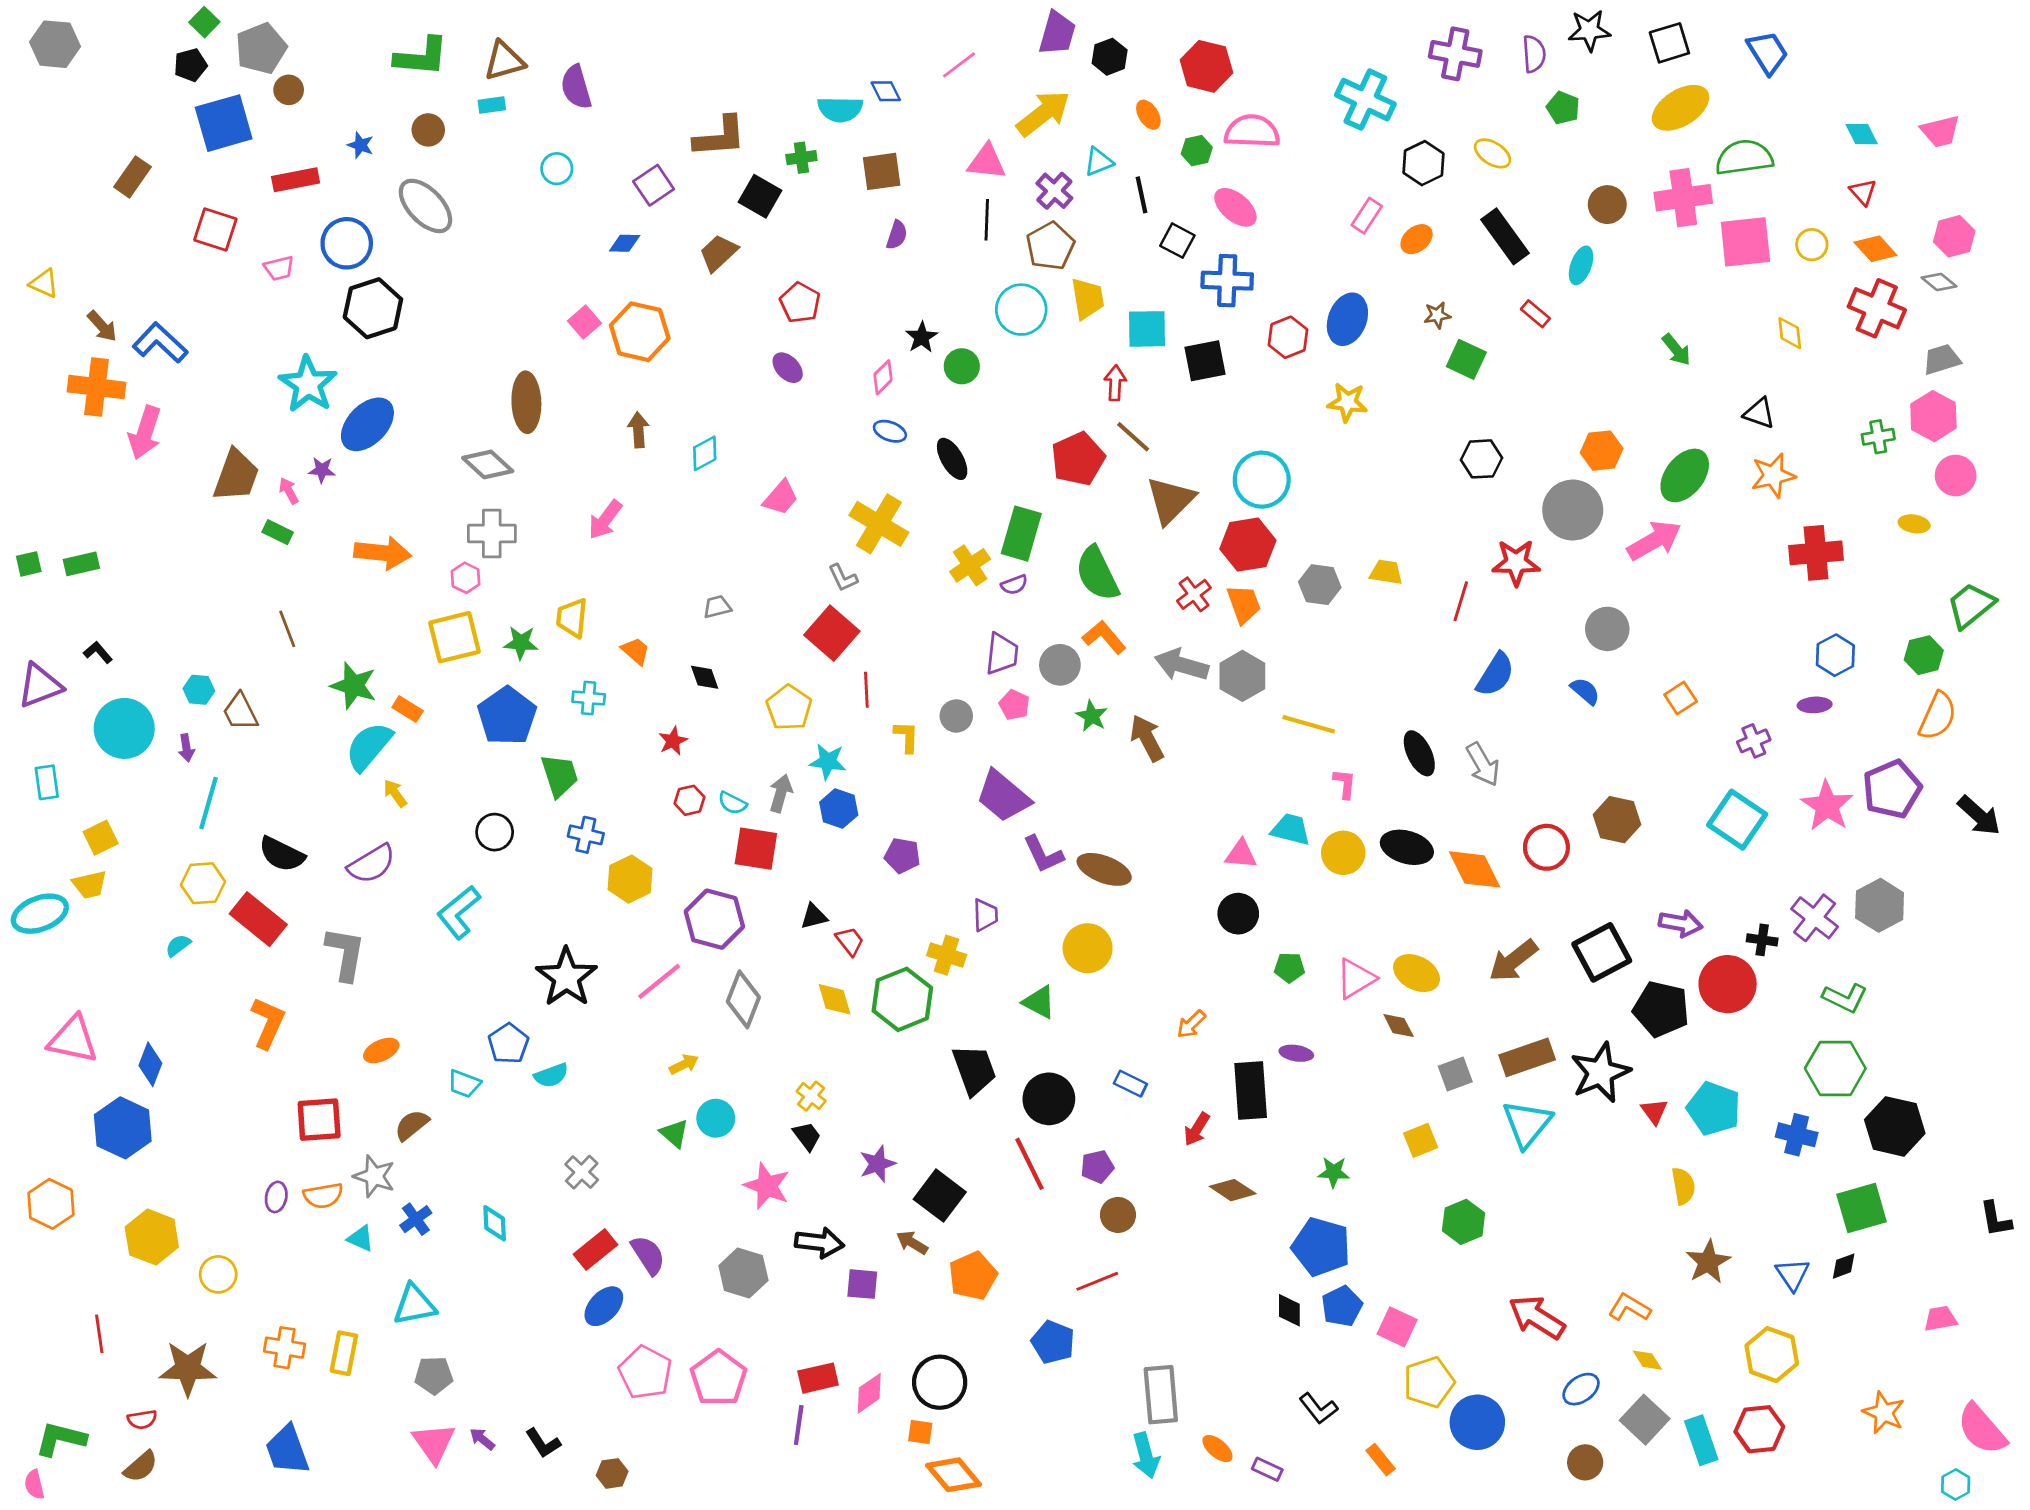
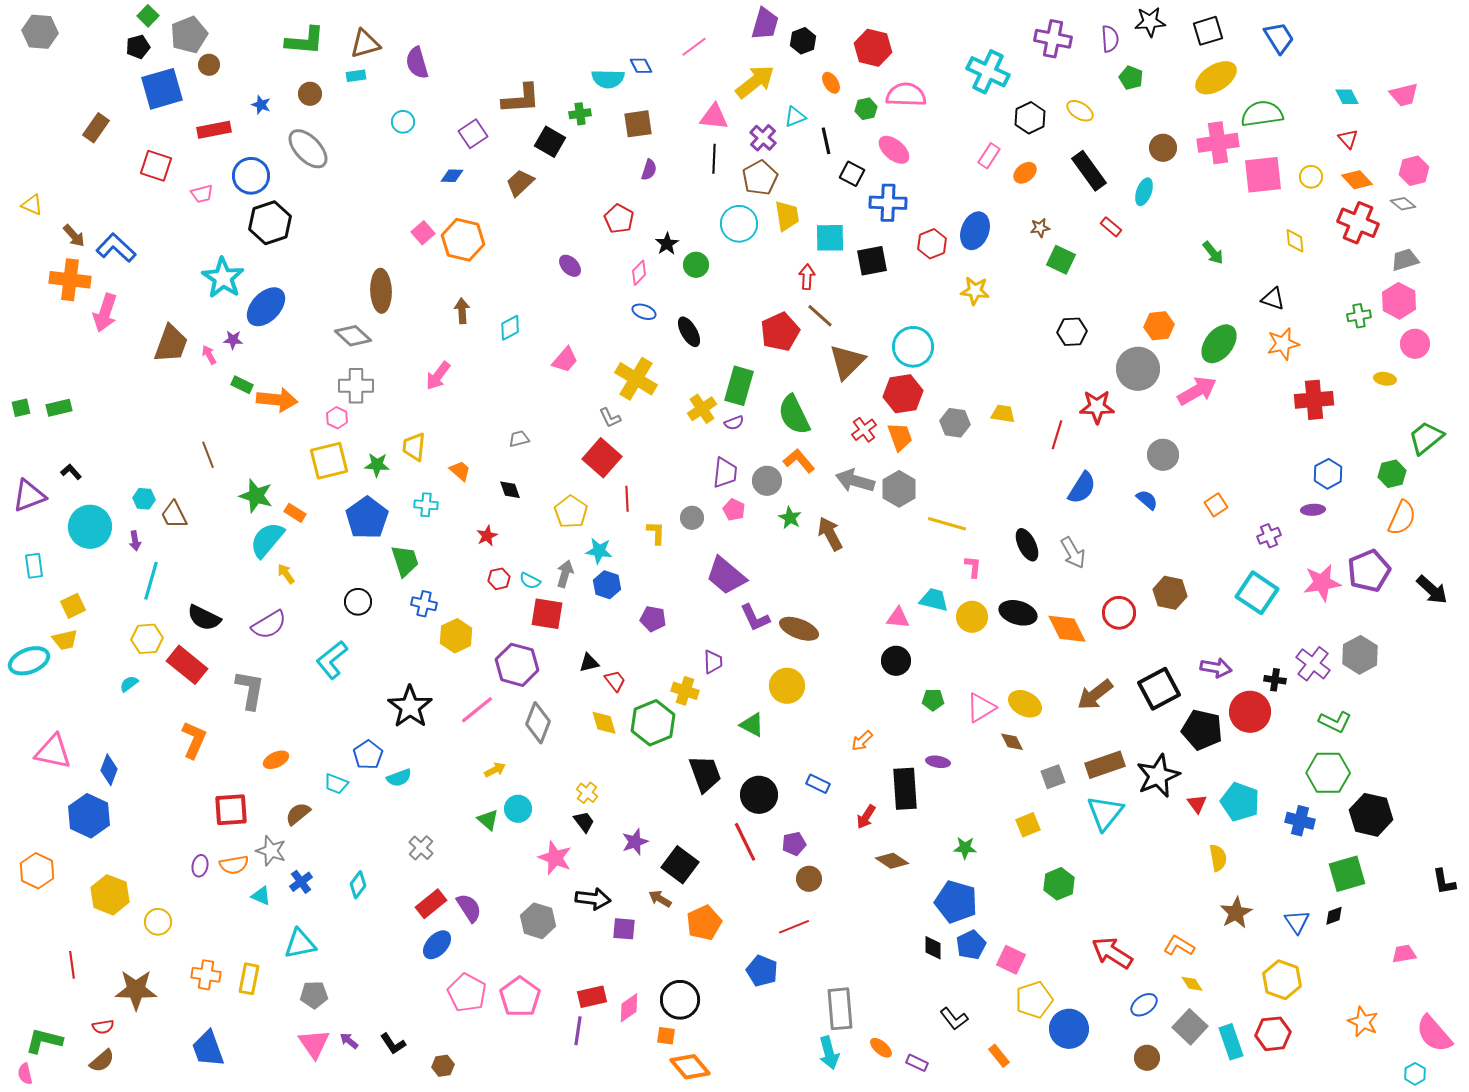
red pentagon: (800, 303) -> (619, 219), moved
green rectangle: (278, 532) -> (242, 385), moved
pink star: (1827, 806) -> (1322, 583), turned 30
cyan diamond: (495, 1223) -> (358, 885), turned 40

